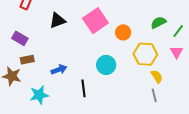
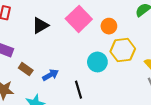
yellow hexagon: (145, 54) -> (123, 50), moved
brown rectangle: (27, 60) -> (26, 69), moved, turned 56

